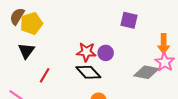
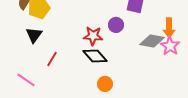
purple circle: (106, 53) -> (116, 25), moved
gray diamond: (146, 72) -> (152, 41), moved

